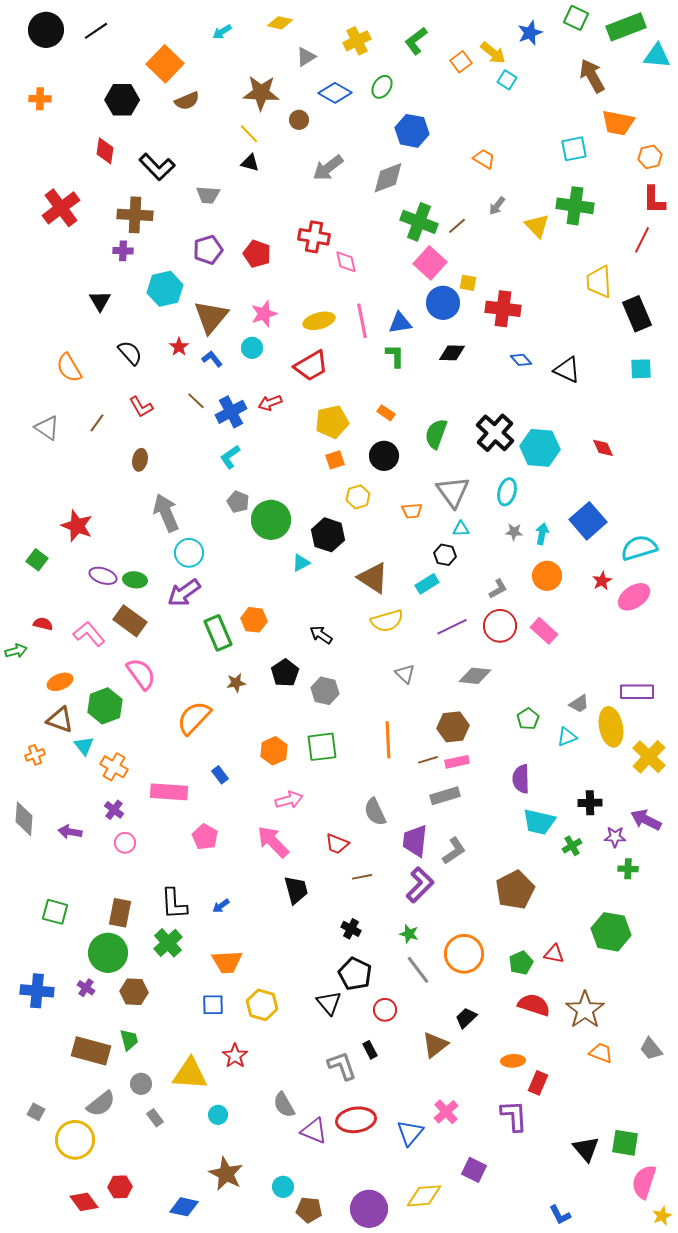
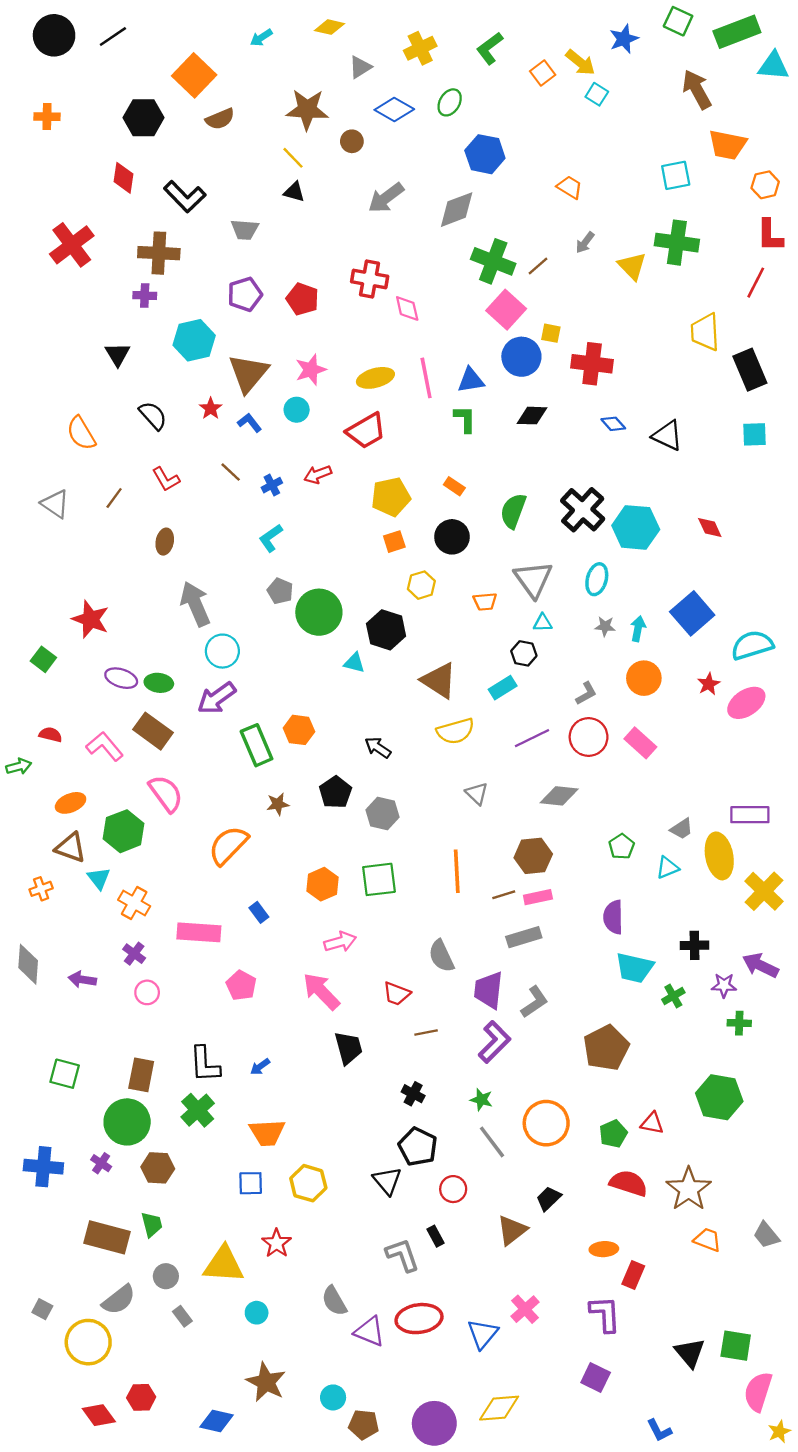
blue cross: (231, 412) -> (272, 485), size x0.6
cyan triangle: (301, 563) -> (354, 663), turned 42
purple square: (474, 1170) -> (596, 1377), moved

